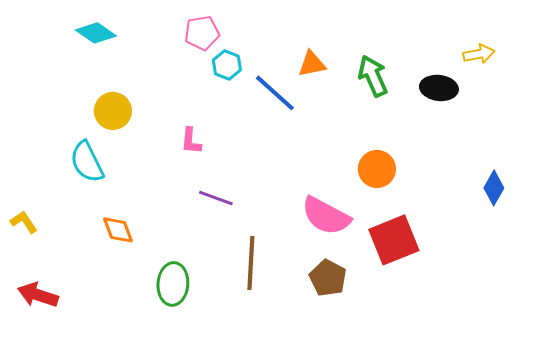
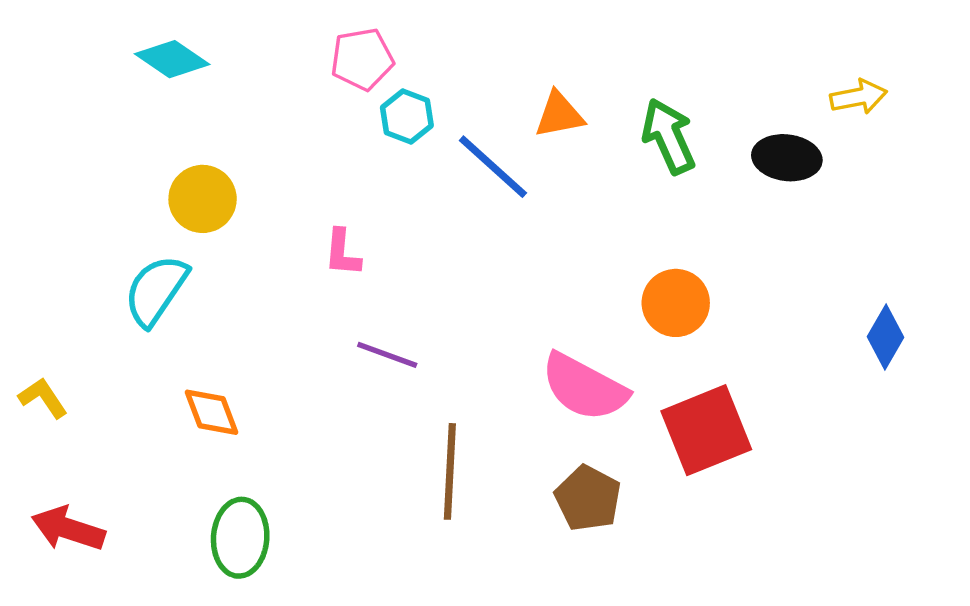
cyan semicircle: (87, 162) -> (156, 290), turned 60
green ellipse: (173, 284) -> (240, 538), moved

